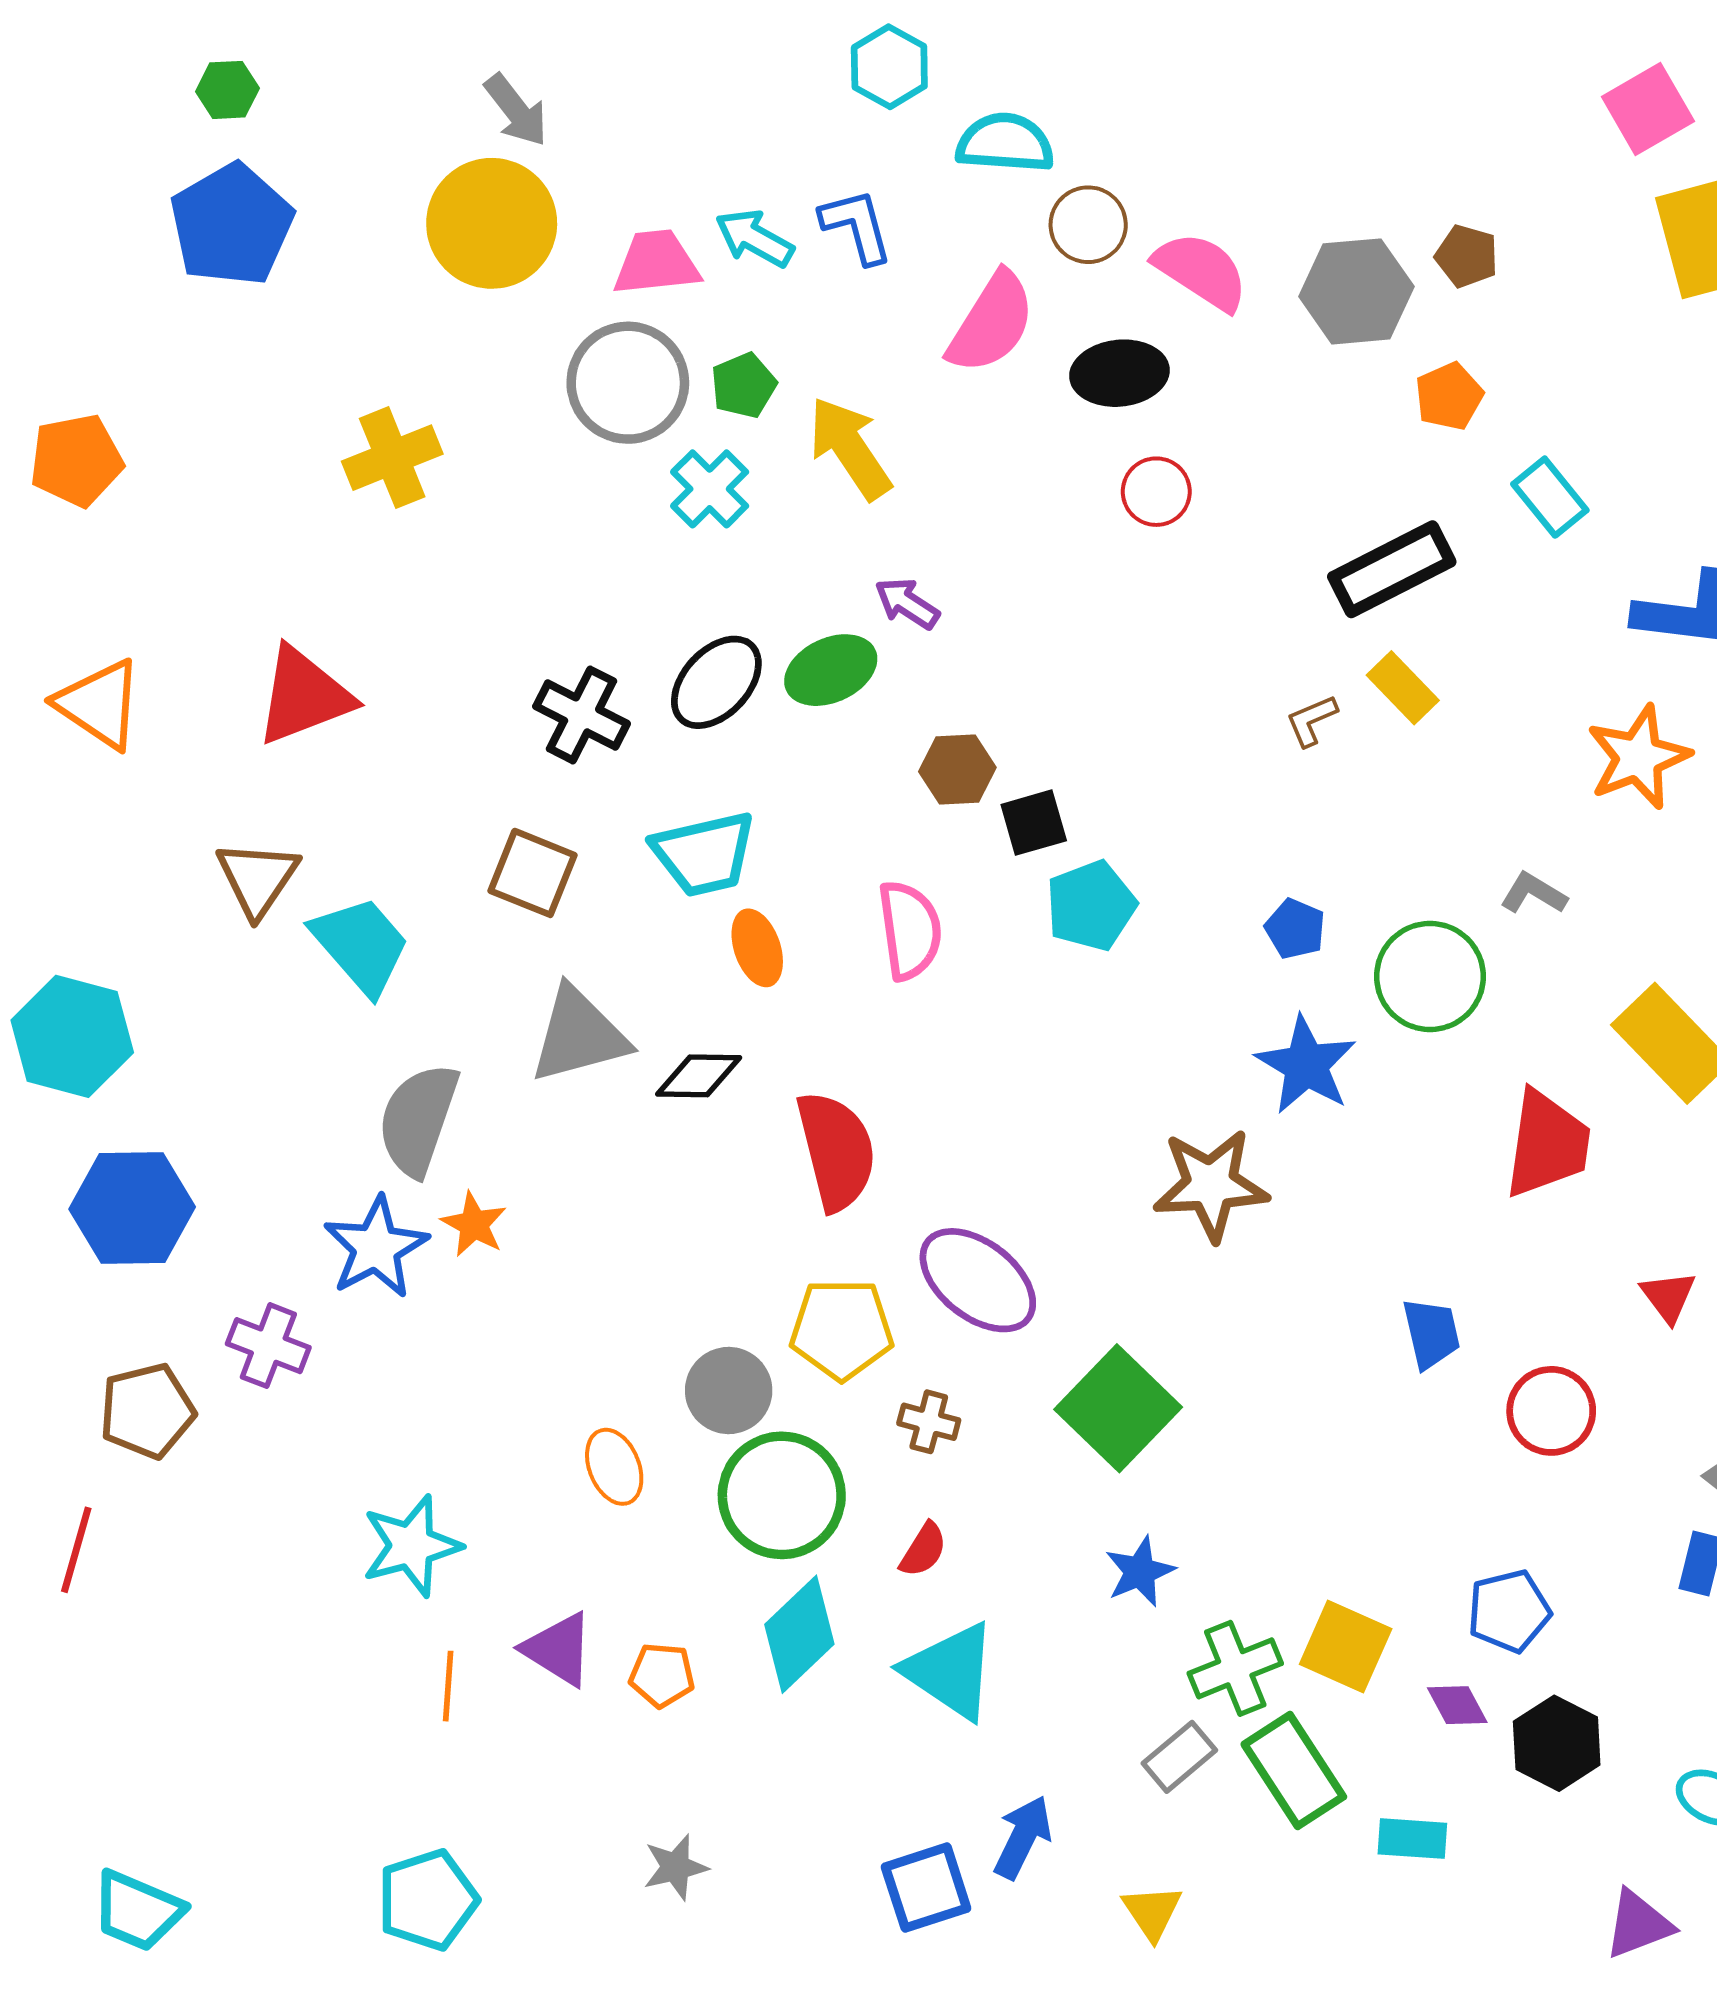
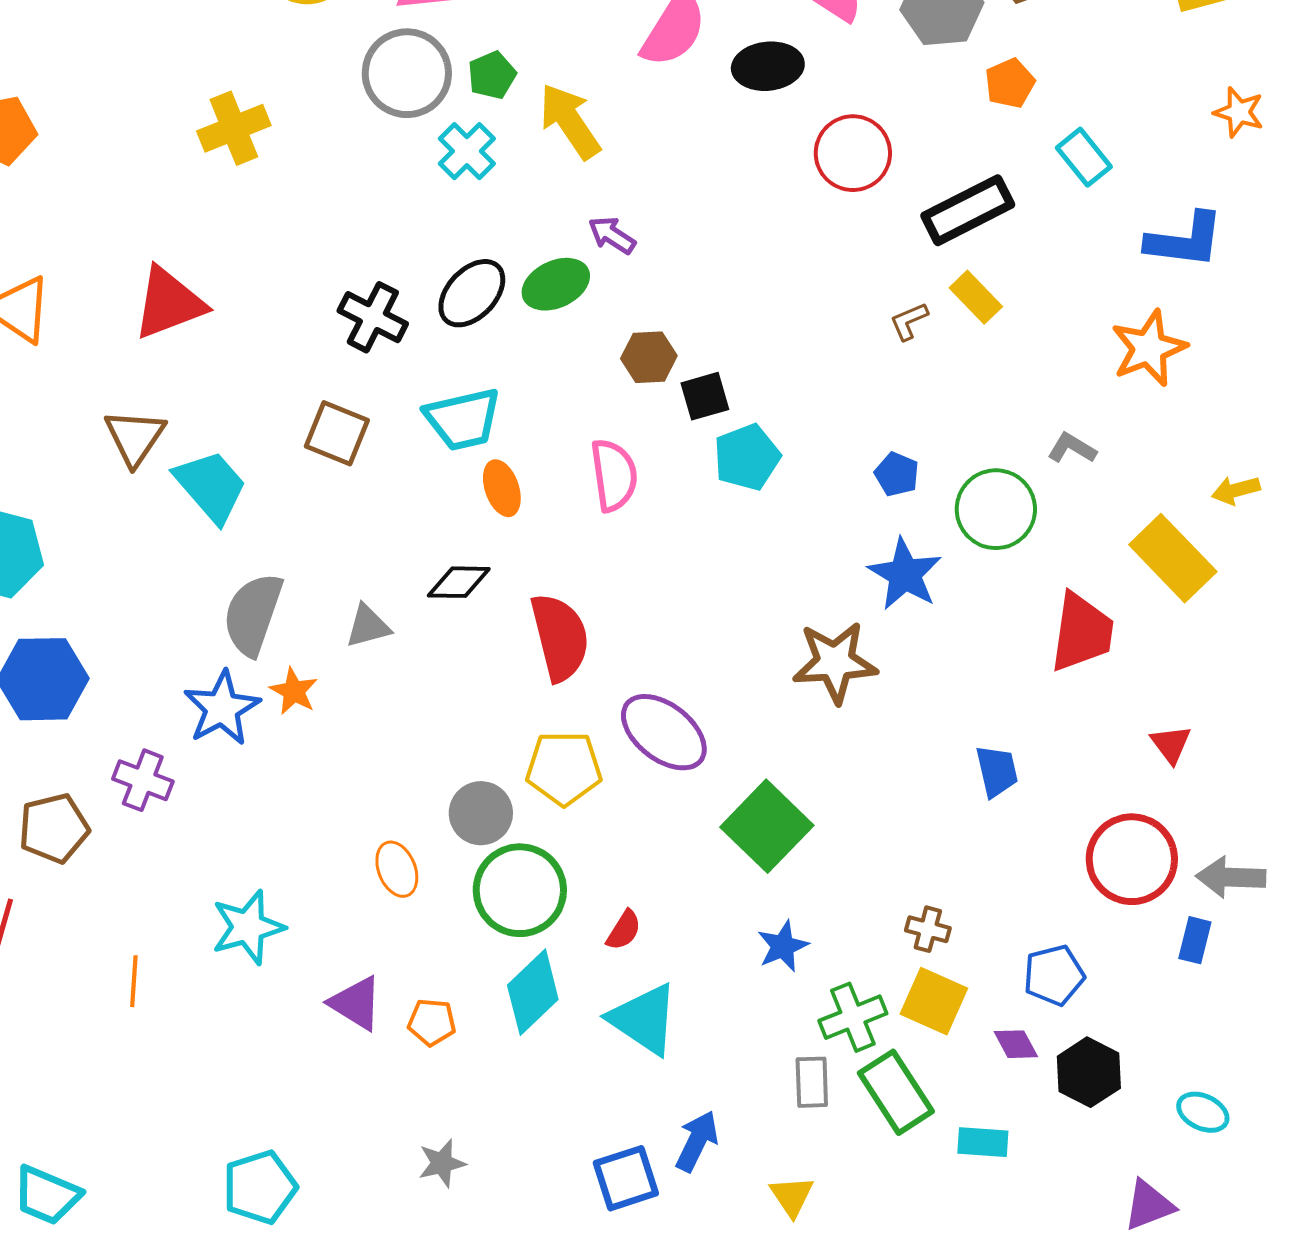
red circle: (1156, 492) -> (853, 153), moved, size x1.5
gray triangle: (579, 1035) -> (368, 626), moved, size x0.6
red circle: (1551, 1411) -> (1132, 859), moved, size x1.4
brown cross: (929, 1422) -> (928, 929), moved
orange line: (448, 1686) -> (134, 981), moved
gray rectangle: (1179, 1757) -> (812, 1082), turned -52

